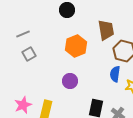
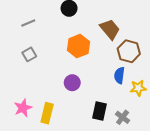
brown trapezoid: (106, 30) -> (110, 29), turned -30
gray line: (23, 34) -> (28, 23), moved

